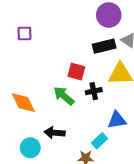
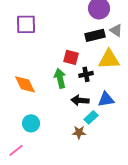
purple square: (25, 33) -> (26, 24), size x1.5
green arrow: (64, 96) -> (60, 78), turned 36
black arrow: (55, 133) -> (80, 100), moved

